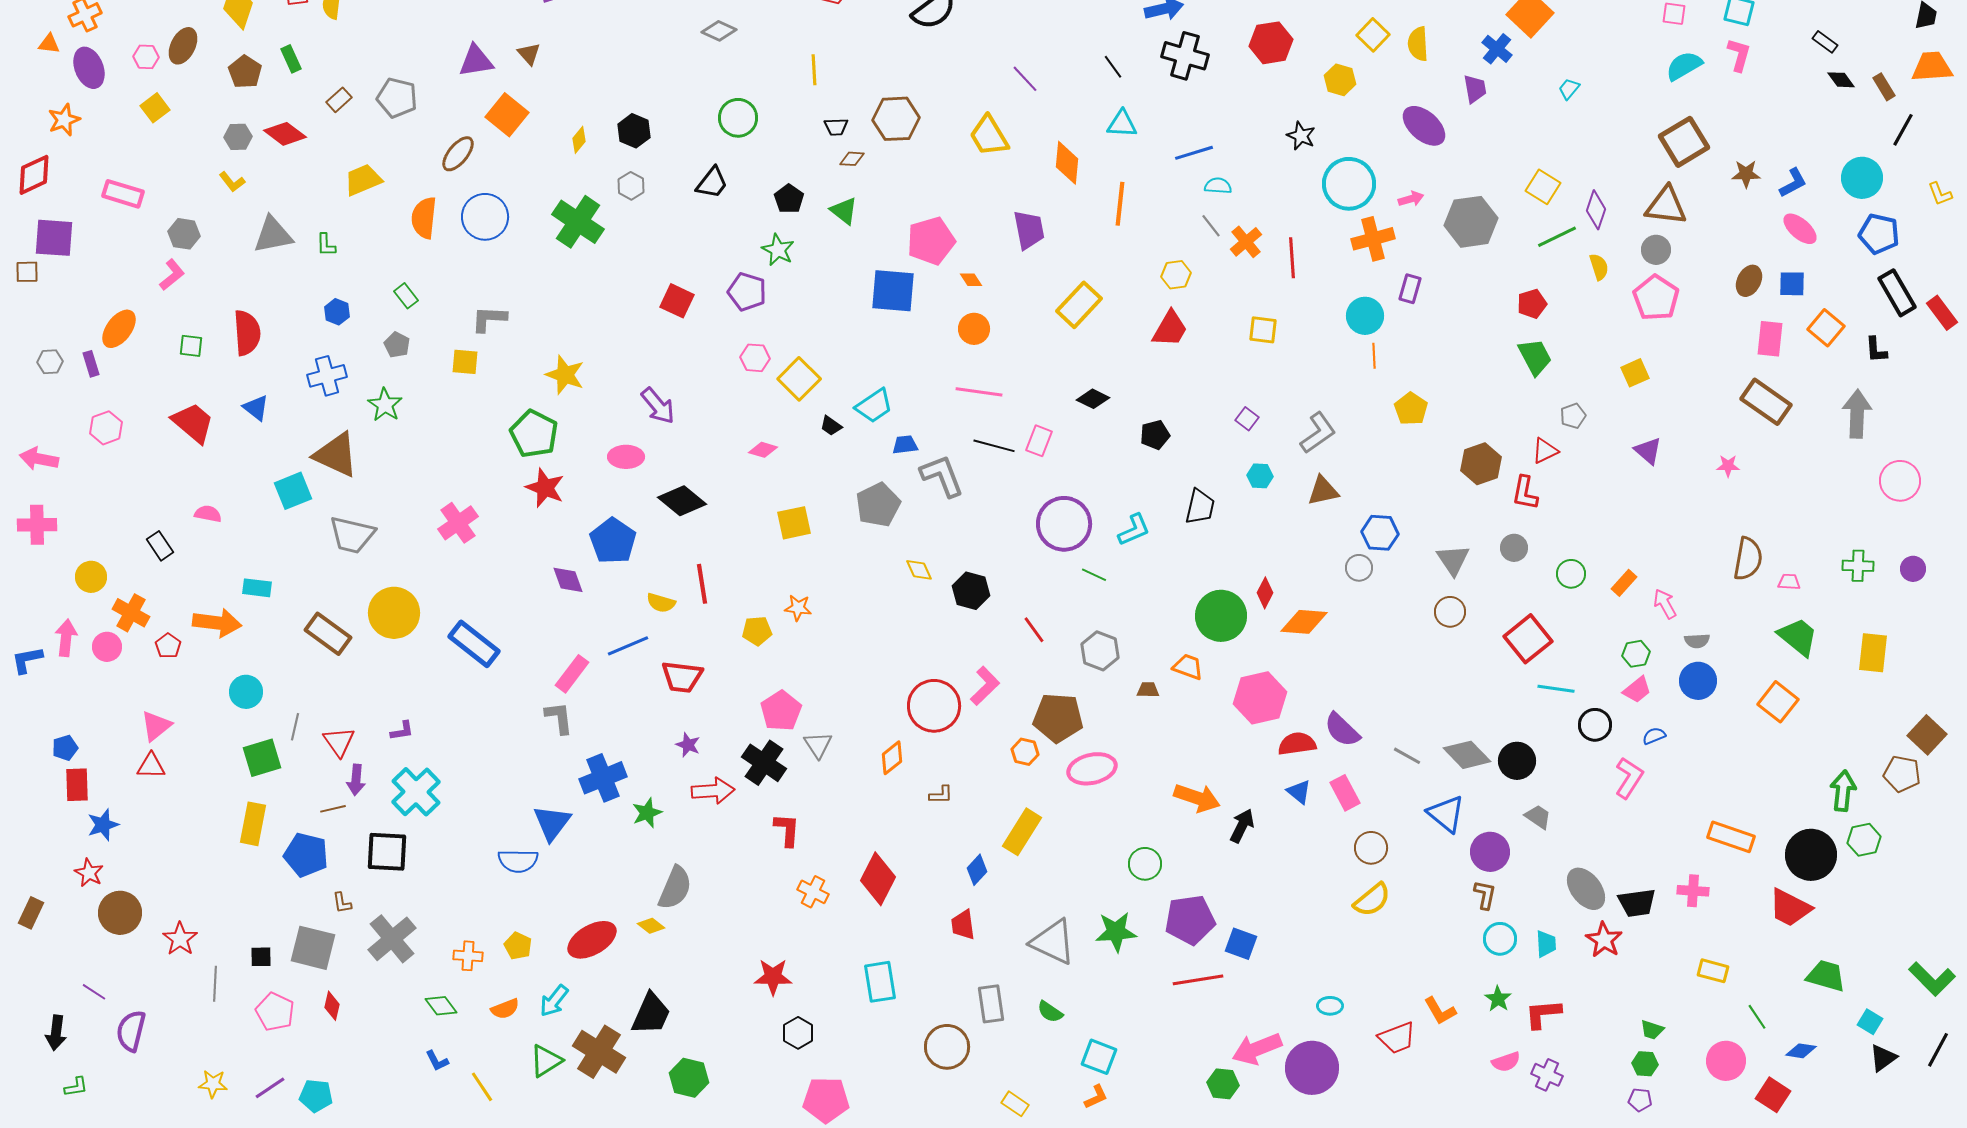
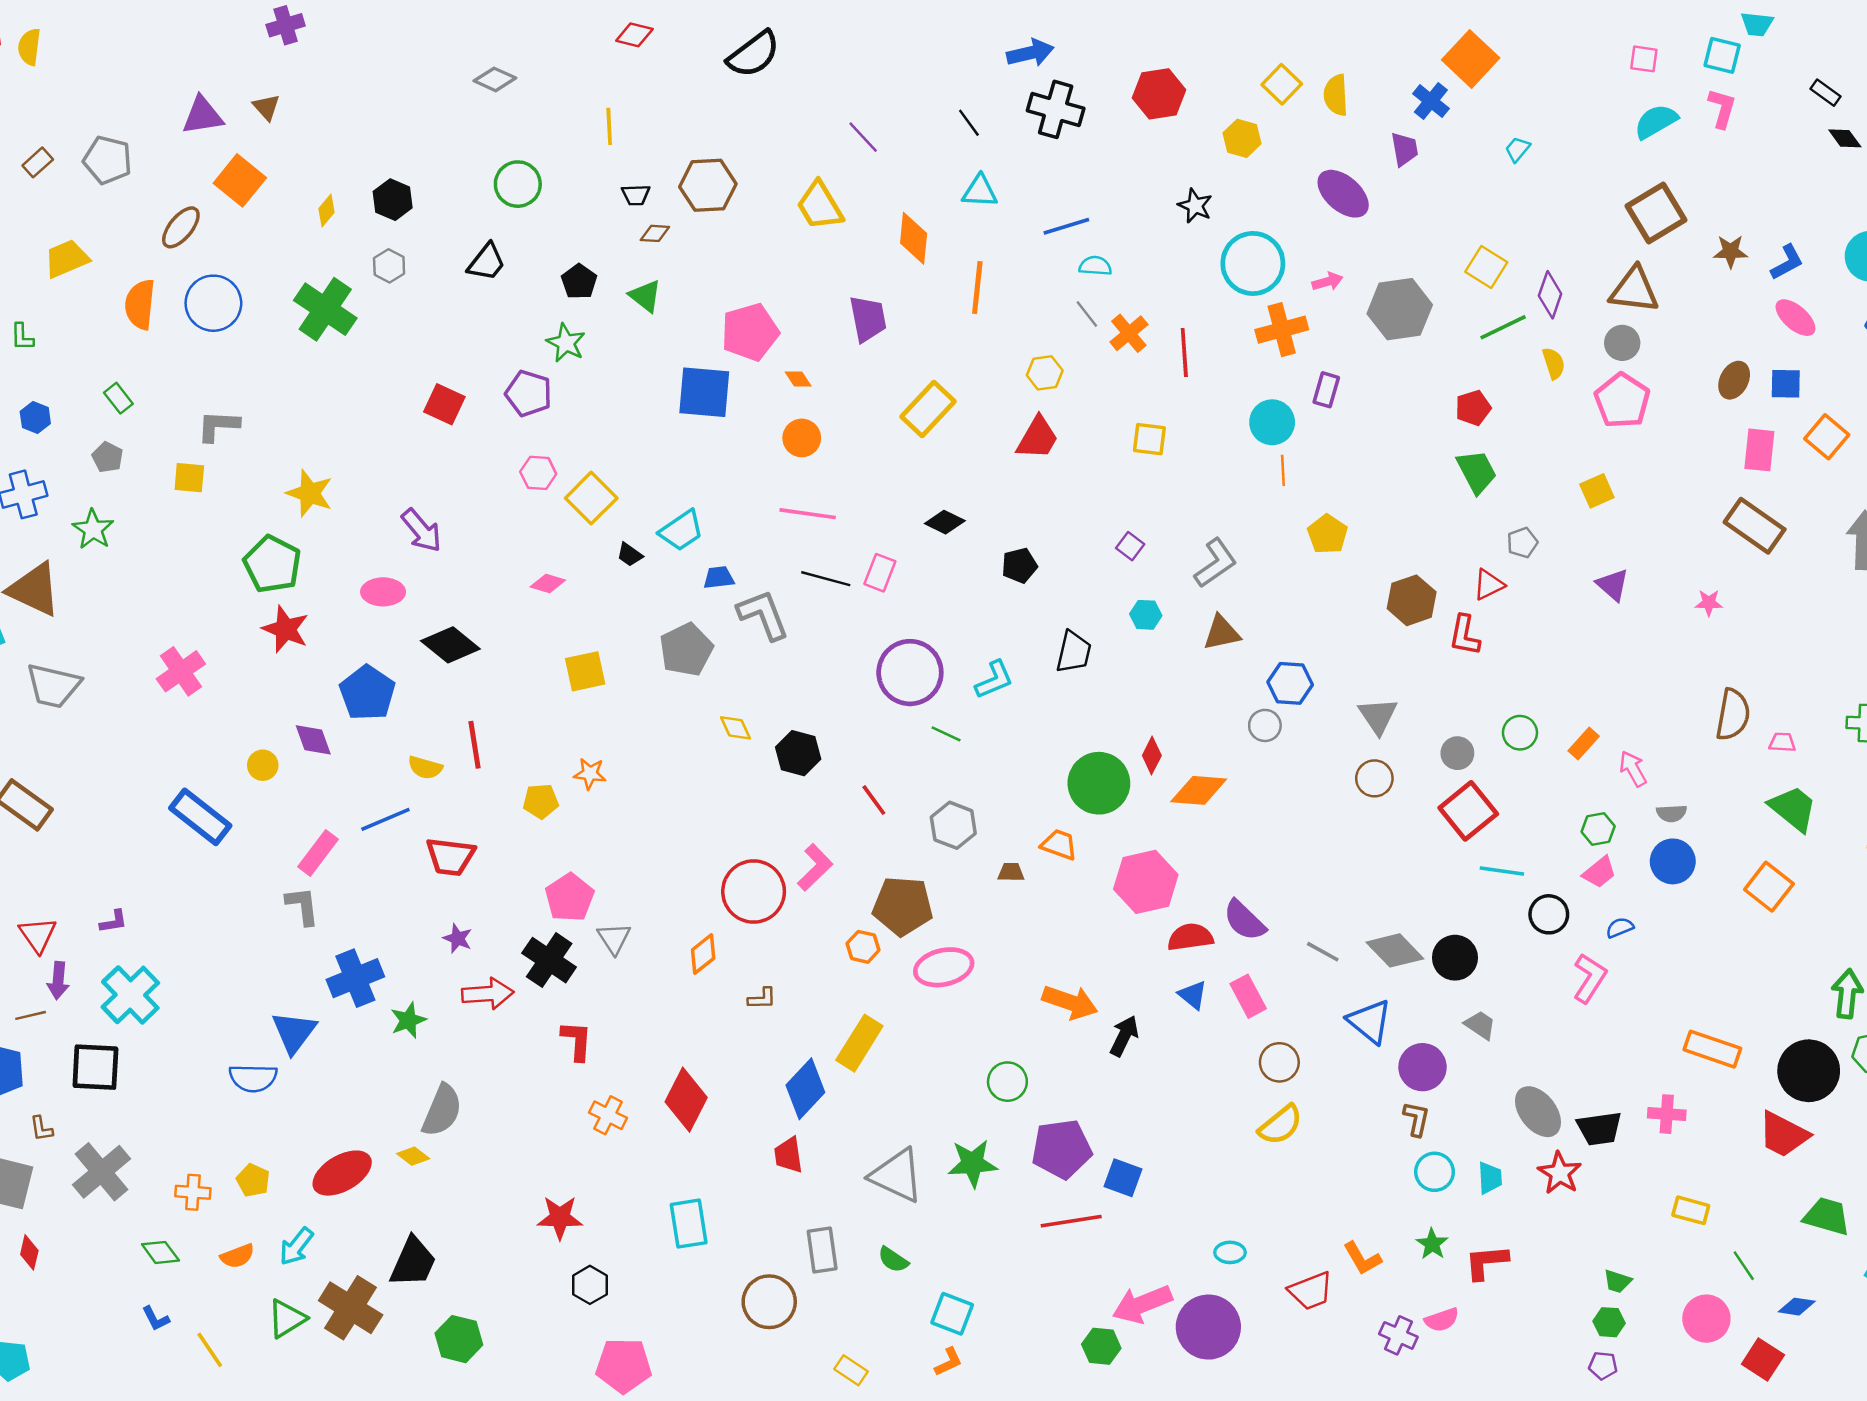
gray circle: (1514, 548) -> (1457, 753), moved
yellow circle: (394, 613) -> (263, 765), moved, size x0.5
blue diamond: (977, 870) -> (805, 1089), size x1.6
purple cross: (1547, 1075) -> (1398, 1335), moved

